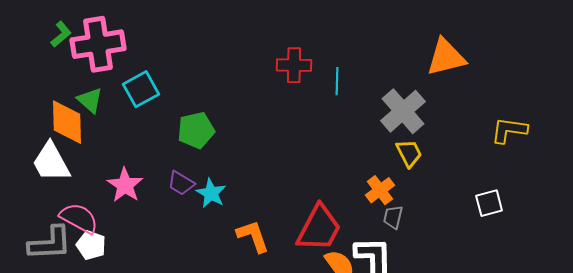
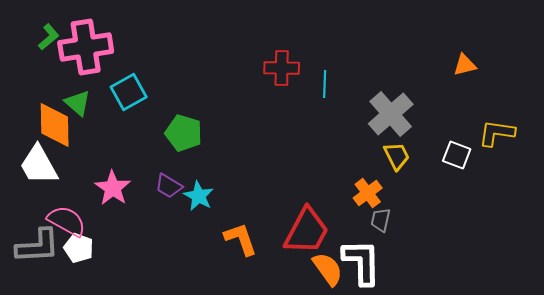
orange triangle: (446, 57) -> (465, 65), moved, size x0.6
green pentagon: (196, 130) -> (184, 133), turned 30
white square: (489, 203) -> (457, 155), moved, turned 36

